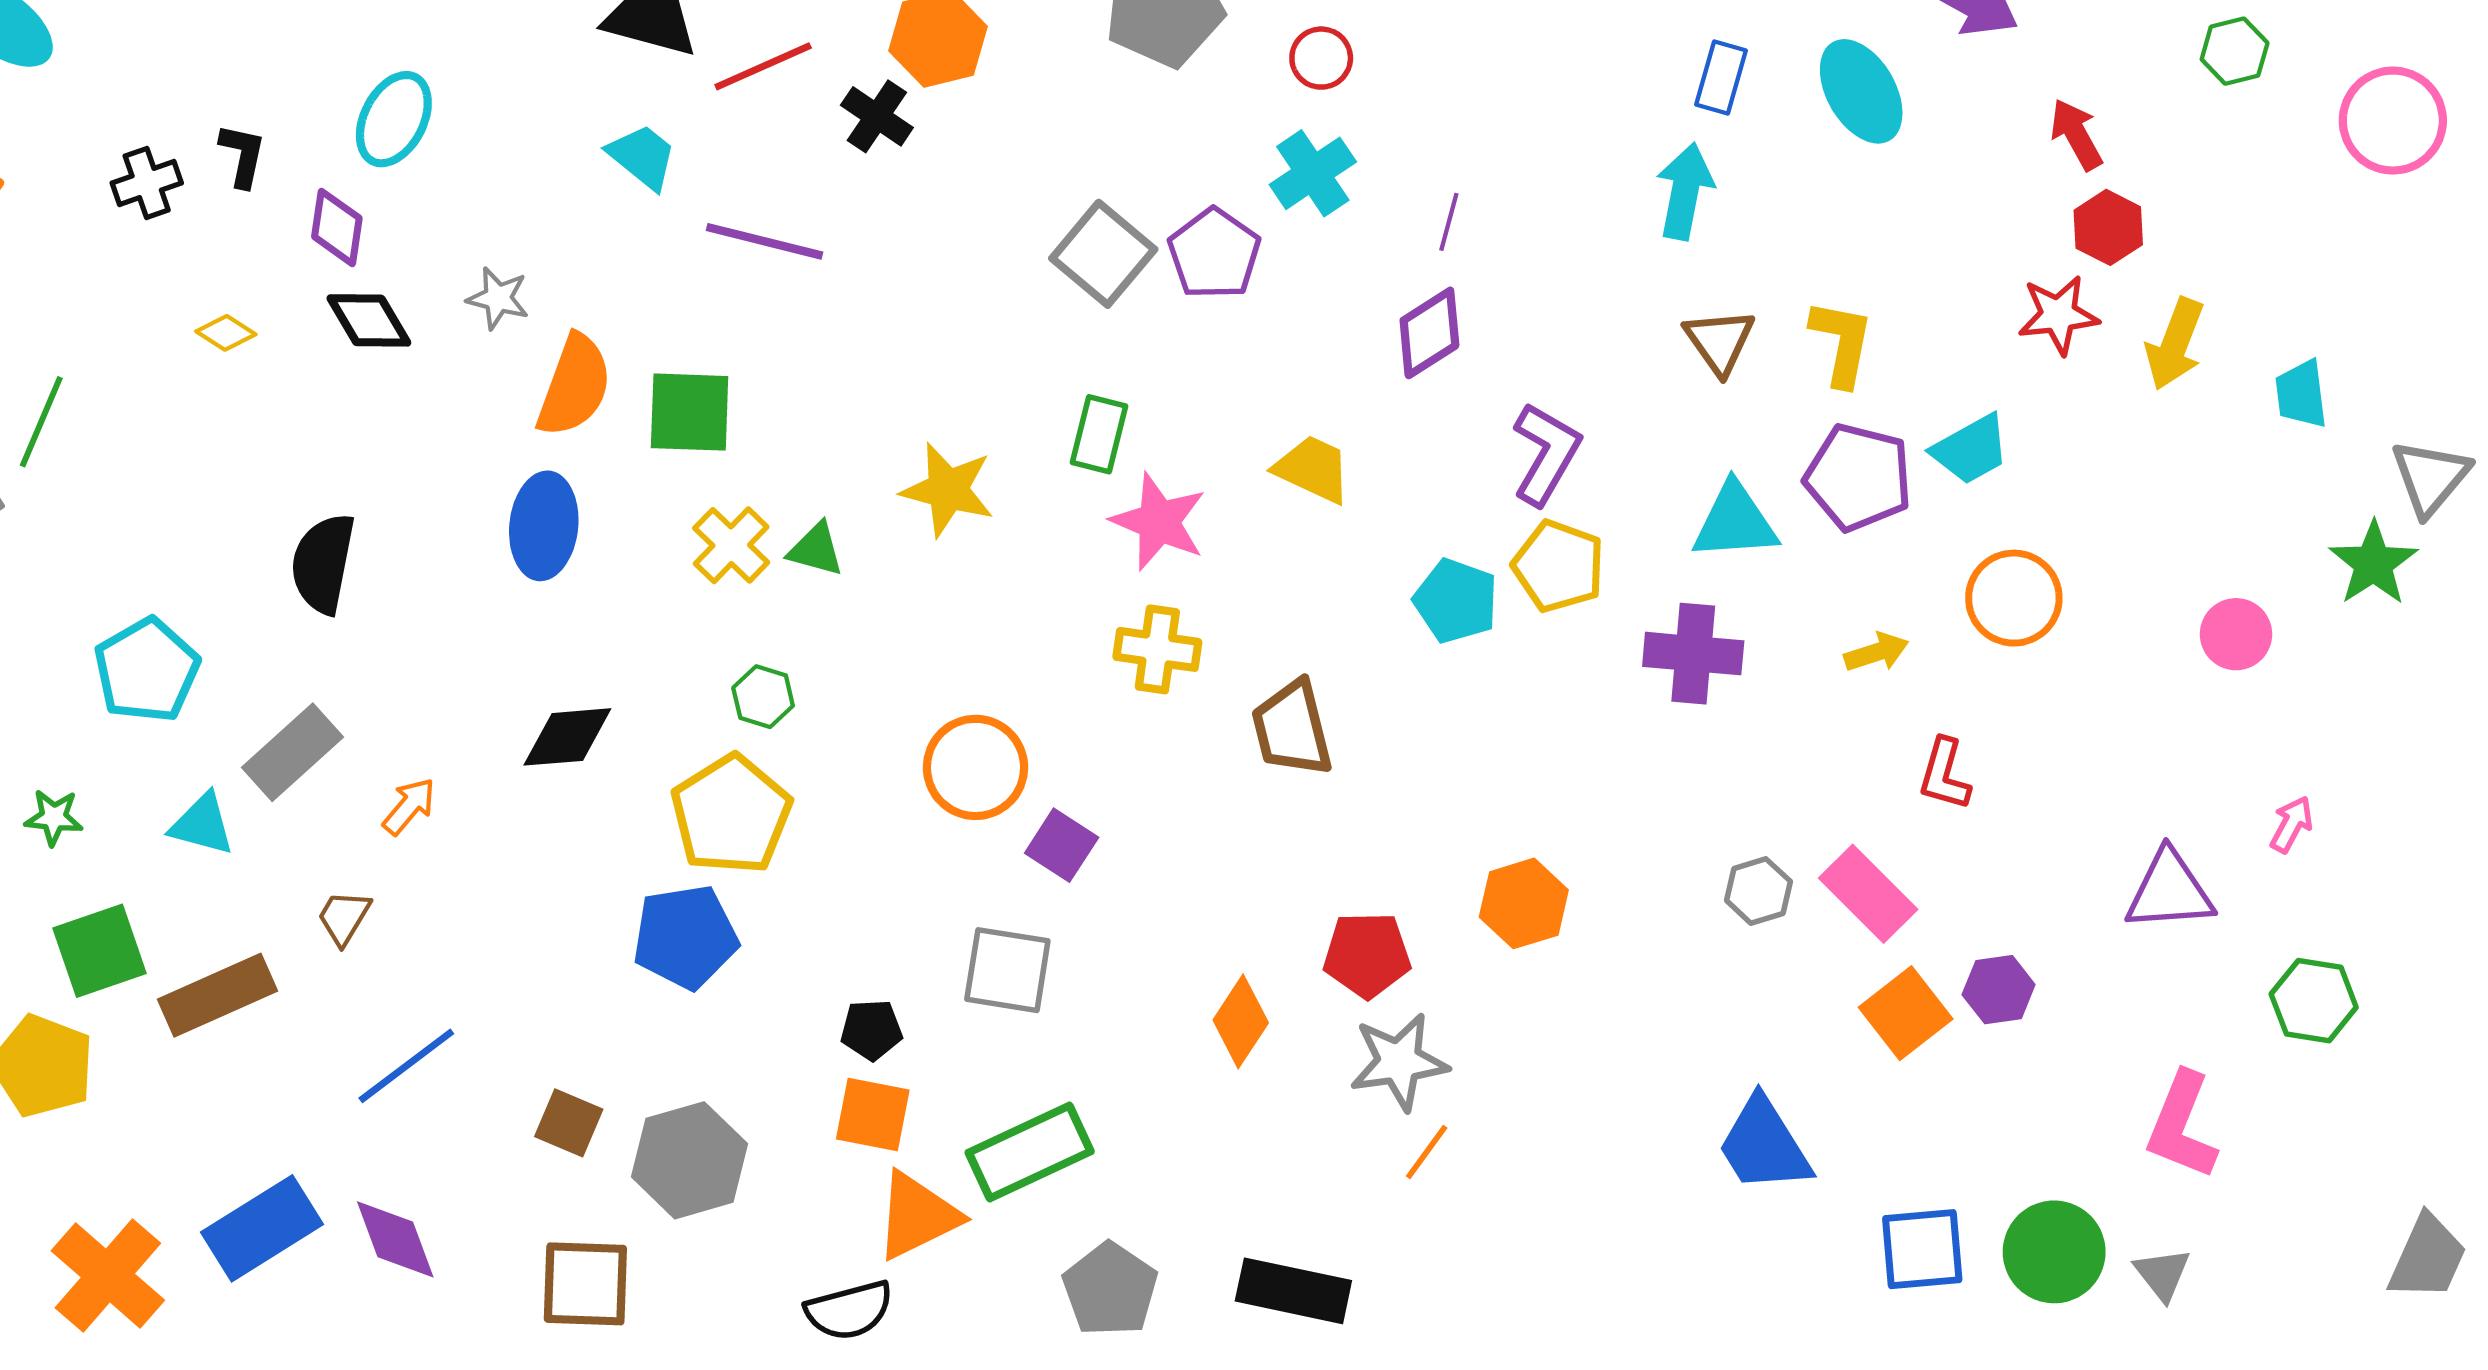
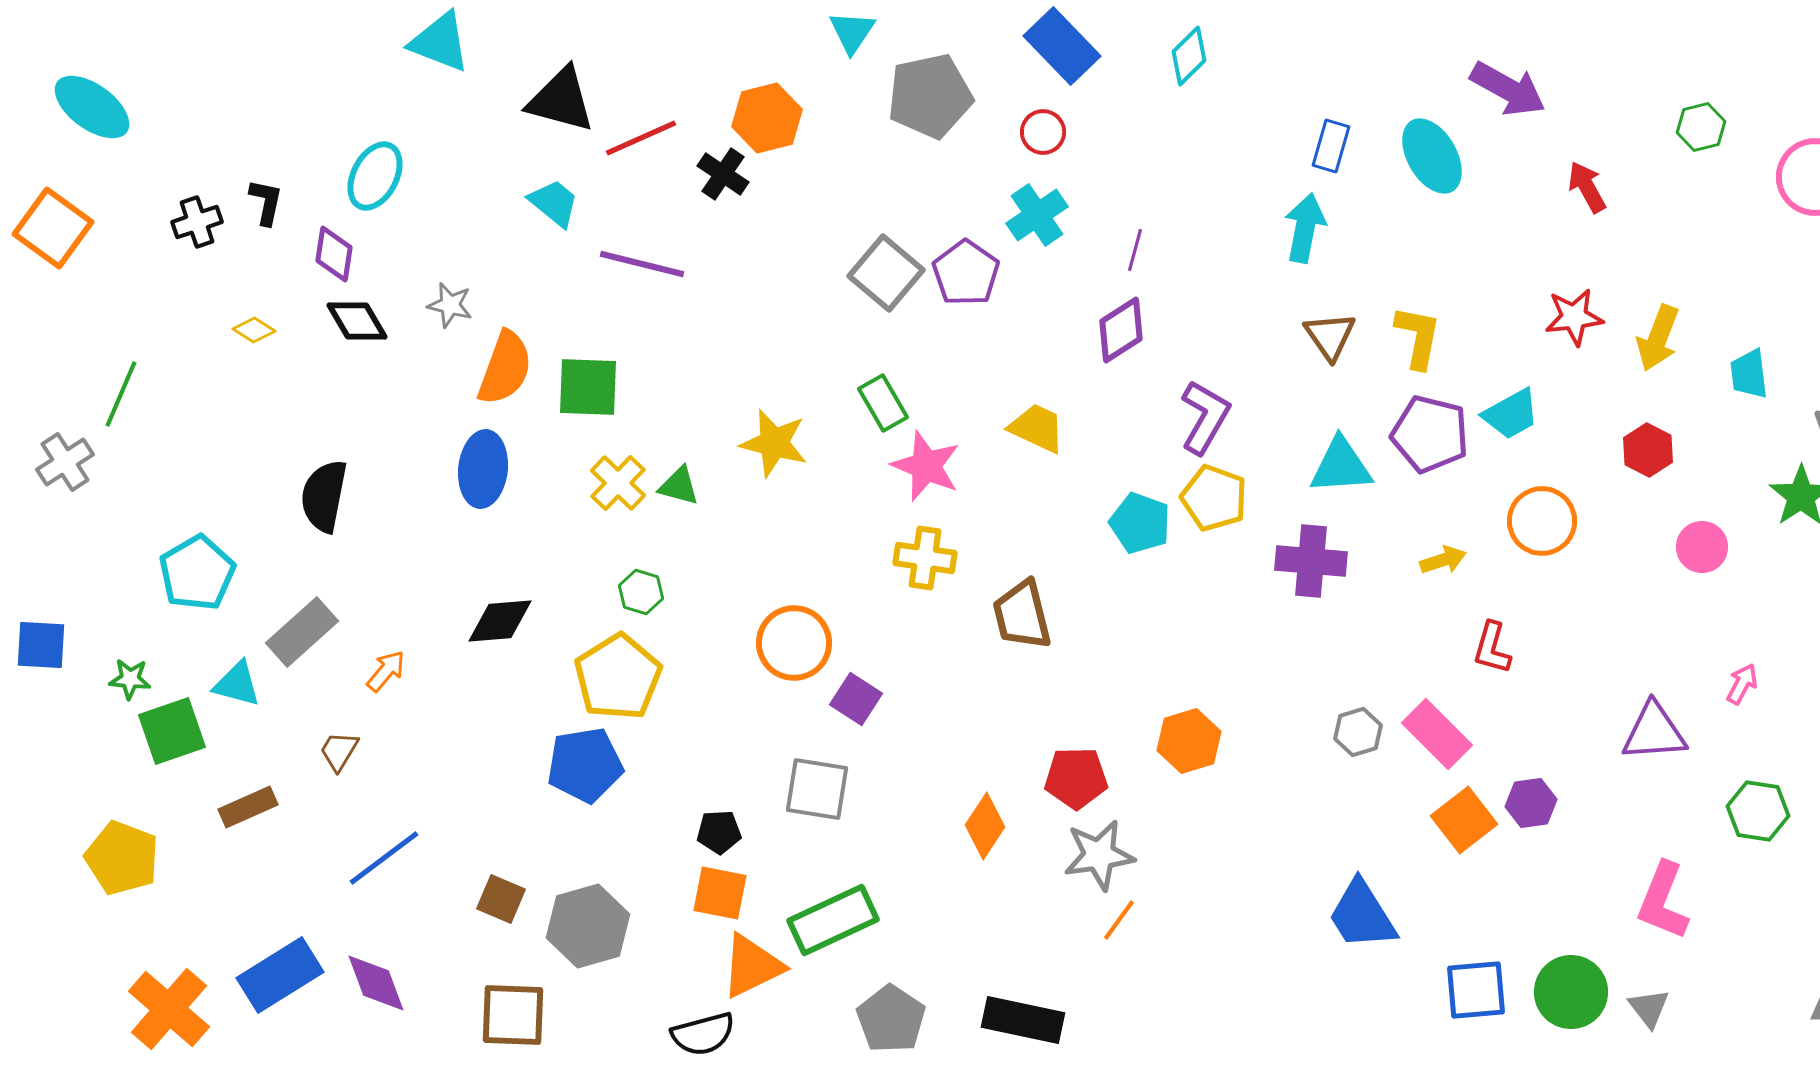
red hexagon: (2108, 227) -> (1648, 450), moved
green rectangle: (1099, 434) -> (883, 403), turned -44
green square: (100, 951) -> (172, 731), moved
brown rectangle: (218, 995) -> (248, 807), size x0.7

